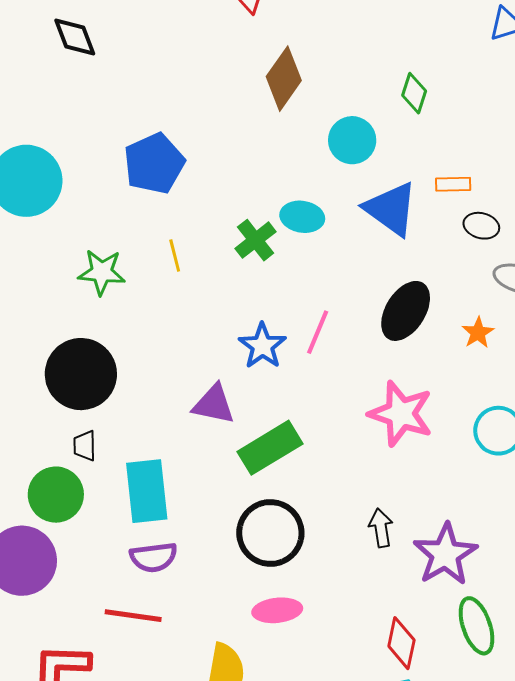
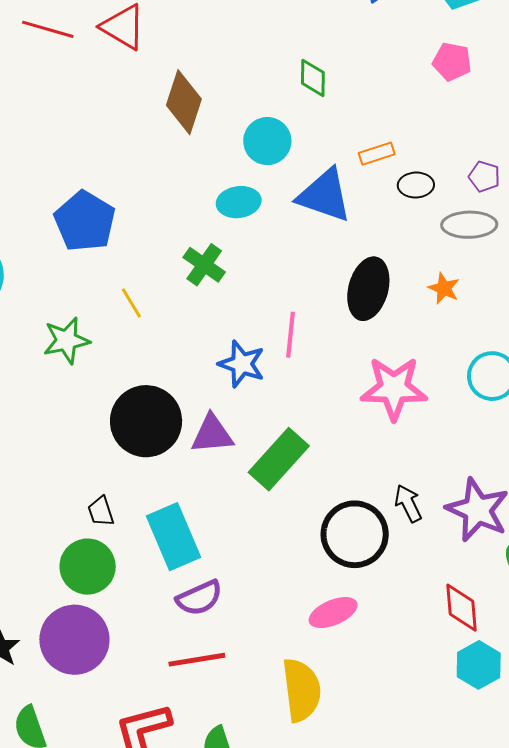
cyan ellipse: (302, 217) -> (239, 202), moved
black circle: (81, 374) -> (146, 421), moved
black circle: (270, 533) -> (355, 534), moved

